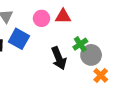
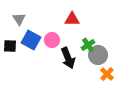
pink circle: (42, 18) -> (52, 40), moved

